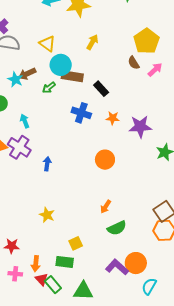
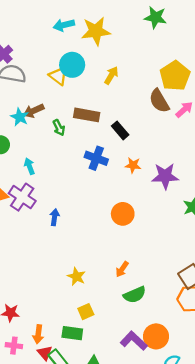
brown semicircle: (134, 63) -> (159, 101), size x1.5
cyan circle: (61, 65) -> (72, 65), moved
green arrow: (49, 88) -> (59, 128), turned -80
yellow star: (47, 215) -> (76, 277), moved

